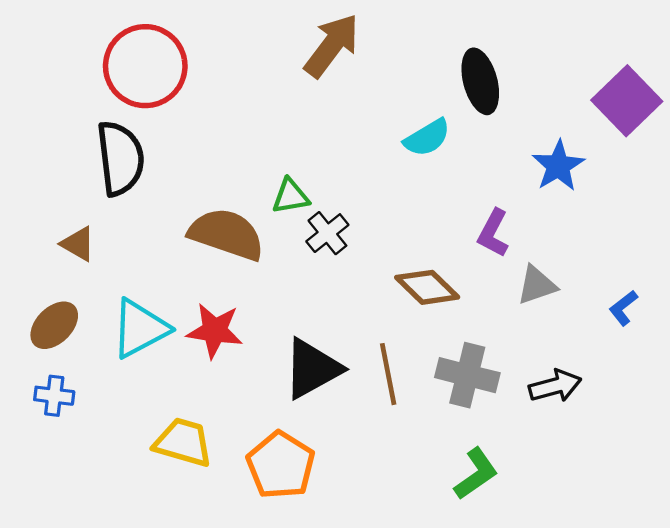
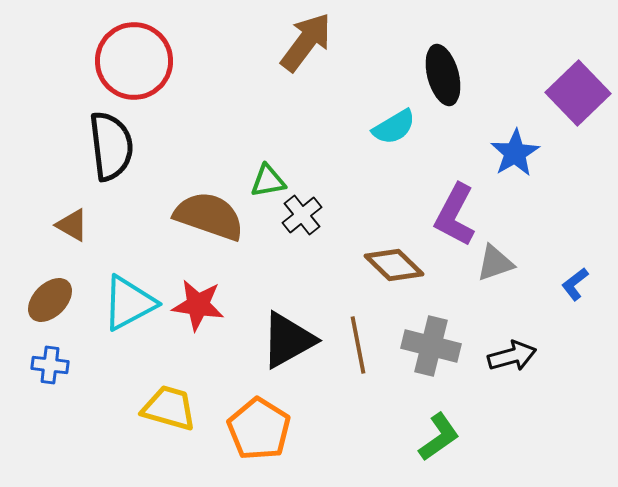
purple L-shape: (493, 233) -> (455, 215), size x1.4

